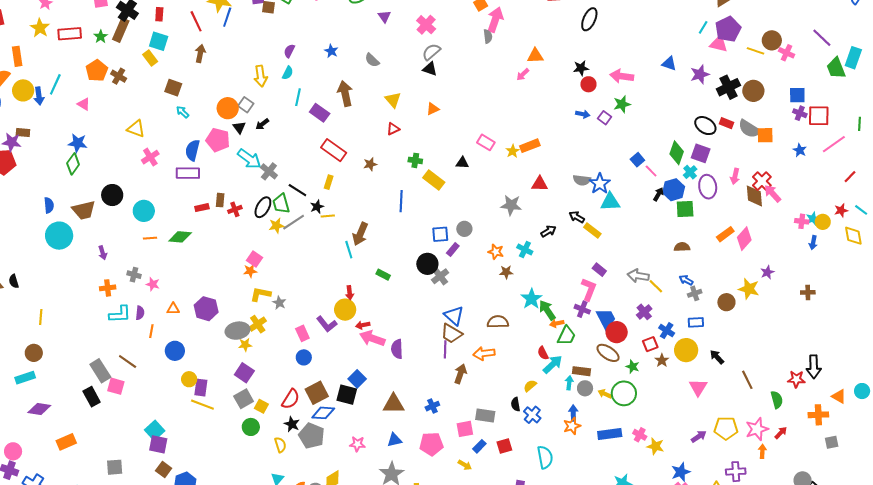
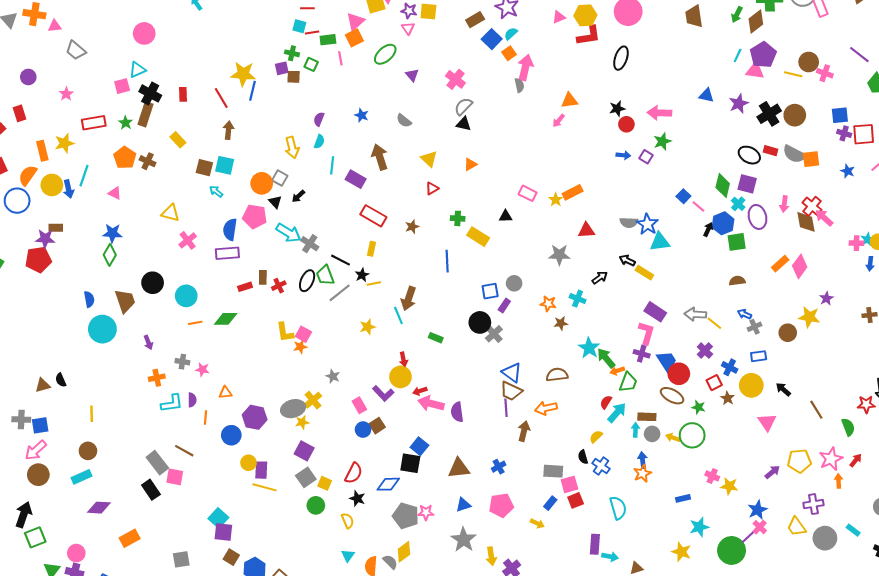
yellow star: (40, 28) -> (64, 143), moved, turned 30
cyan square: (159, 41) -> (225, 165), moved
brown trapezoid: (84, 210) -> (125, 301), turned -90
yellow star: (276, 226) -> (367, 327), moved
purple rectangle: (599, 270) -> (655, 312), size x1.5
yellow L-shape: (261, 294) -> (285, 332), moved, turned -105
purple hexagon: (206, 309) -> (255, 417), moved
red semicircle: (543, 353) -> (606, 402), turned 64
brown square: (317, 393) -> (377, 426), moved, size x0.7
pink square: (465, 429) -> (569, 484), moved
blue rectangle: (610, 434) -> (683, 498), moved, size x0.6
gray pentagon: (312, 436) -> (406, 516), moved

